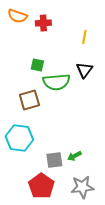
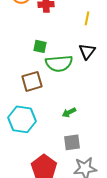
green arrow: (74, 156) -> (69, 112), moved
gray square: (54, 160) -> (72, 142), moved

